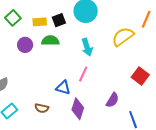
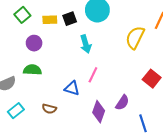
yellow semicircle: (123, 37) -> (135, 38), turned -30
green semicircle: (50, 41) -> (32, 70), moved
cyan arrow: (87, 47) -> (86, 44), moved
purple diamond: (78, 109) -> (99, 112), moved

